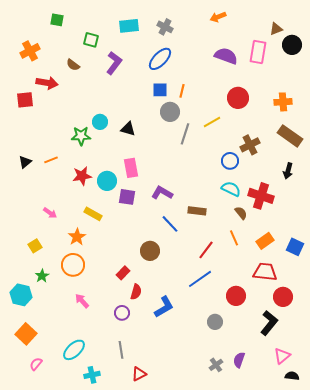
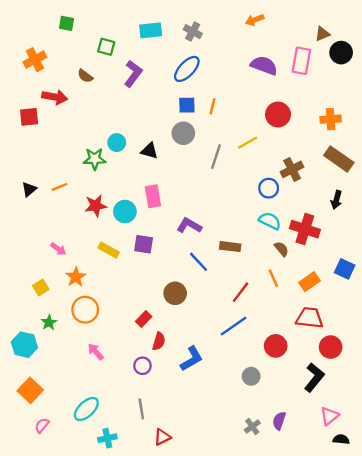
gray circle: (170, 112) -> (183, 133), moved
purple square: (127, 197) -> (144, 244), moved
orange star: (77, 237) -> (76, 277), moved
blue square: (295, 247) -> (345, 269), moved

